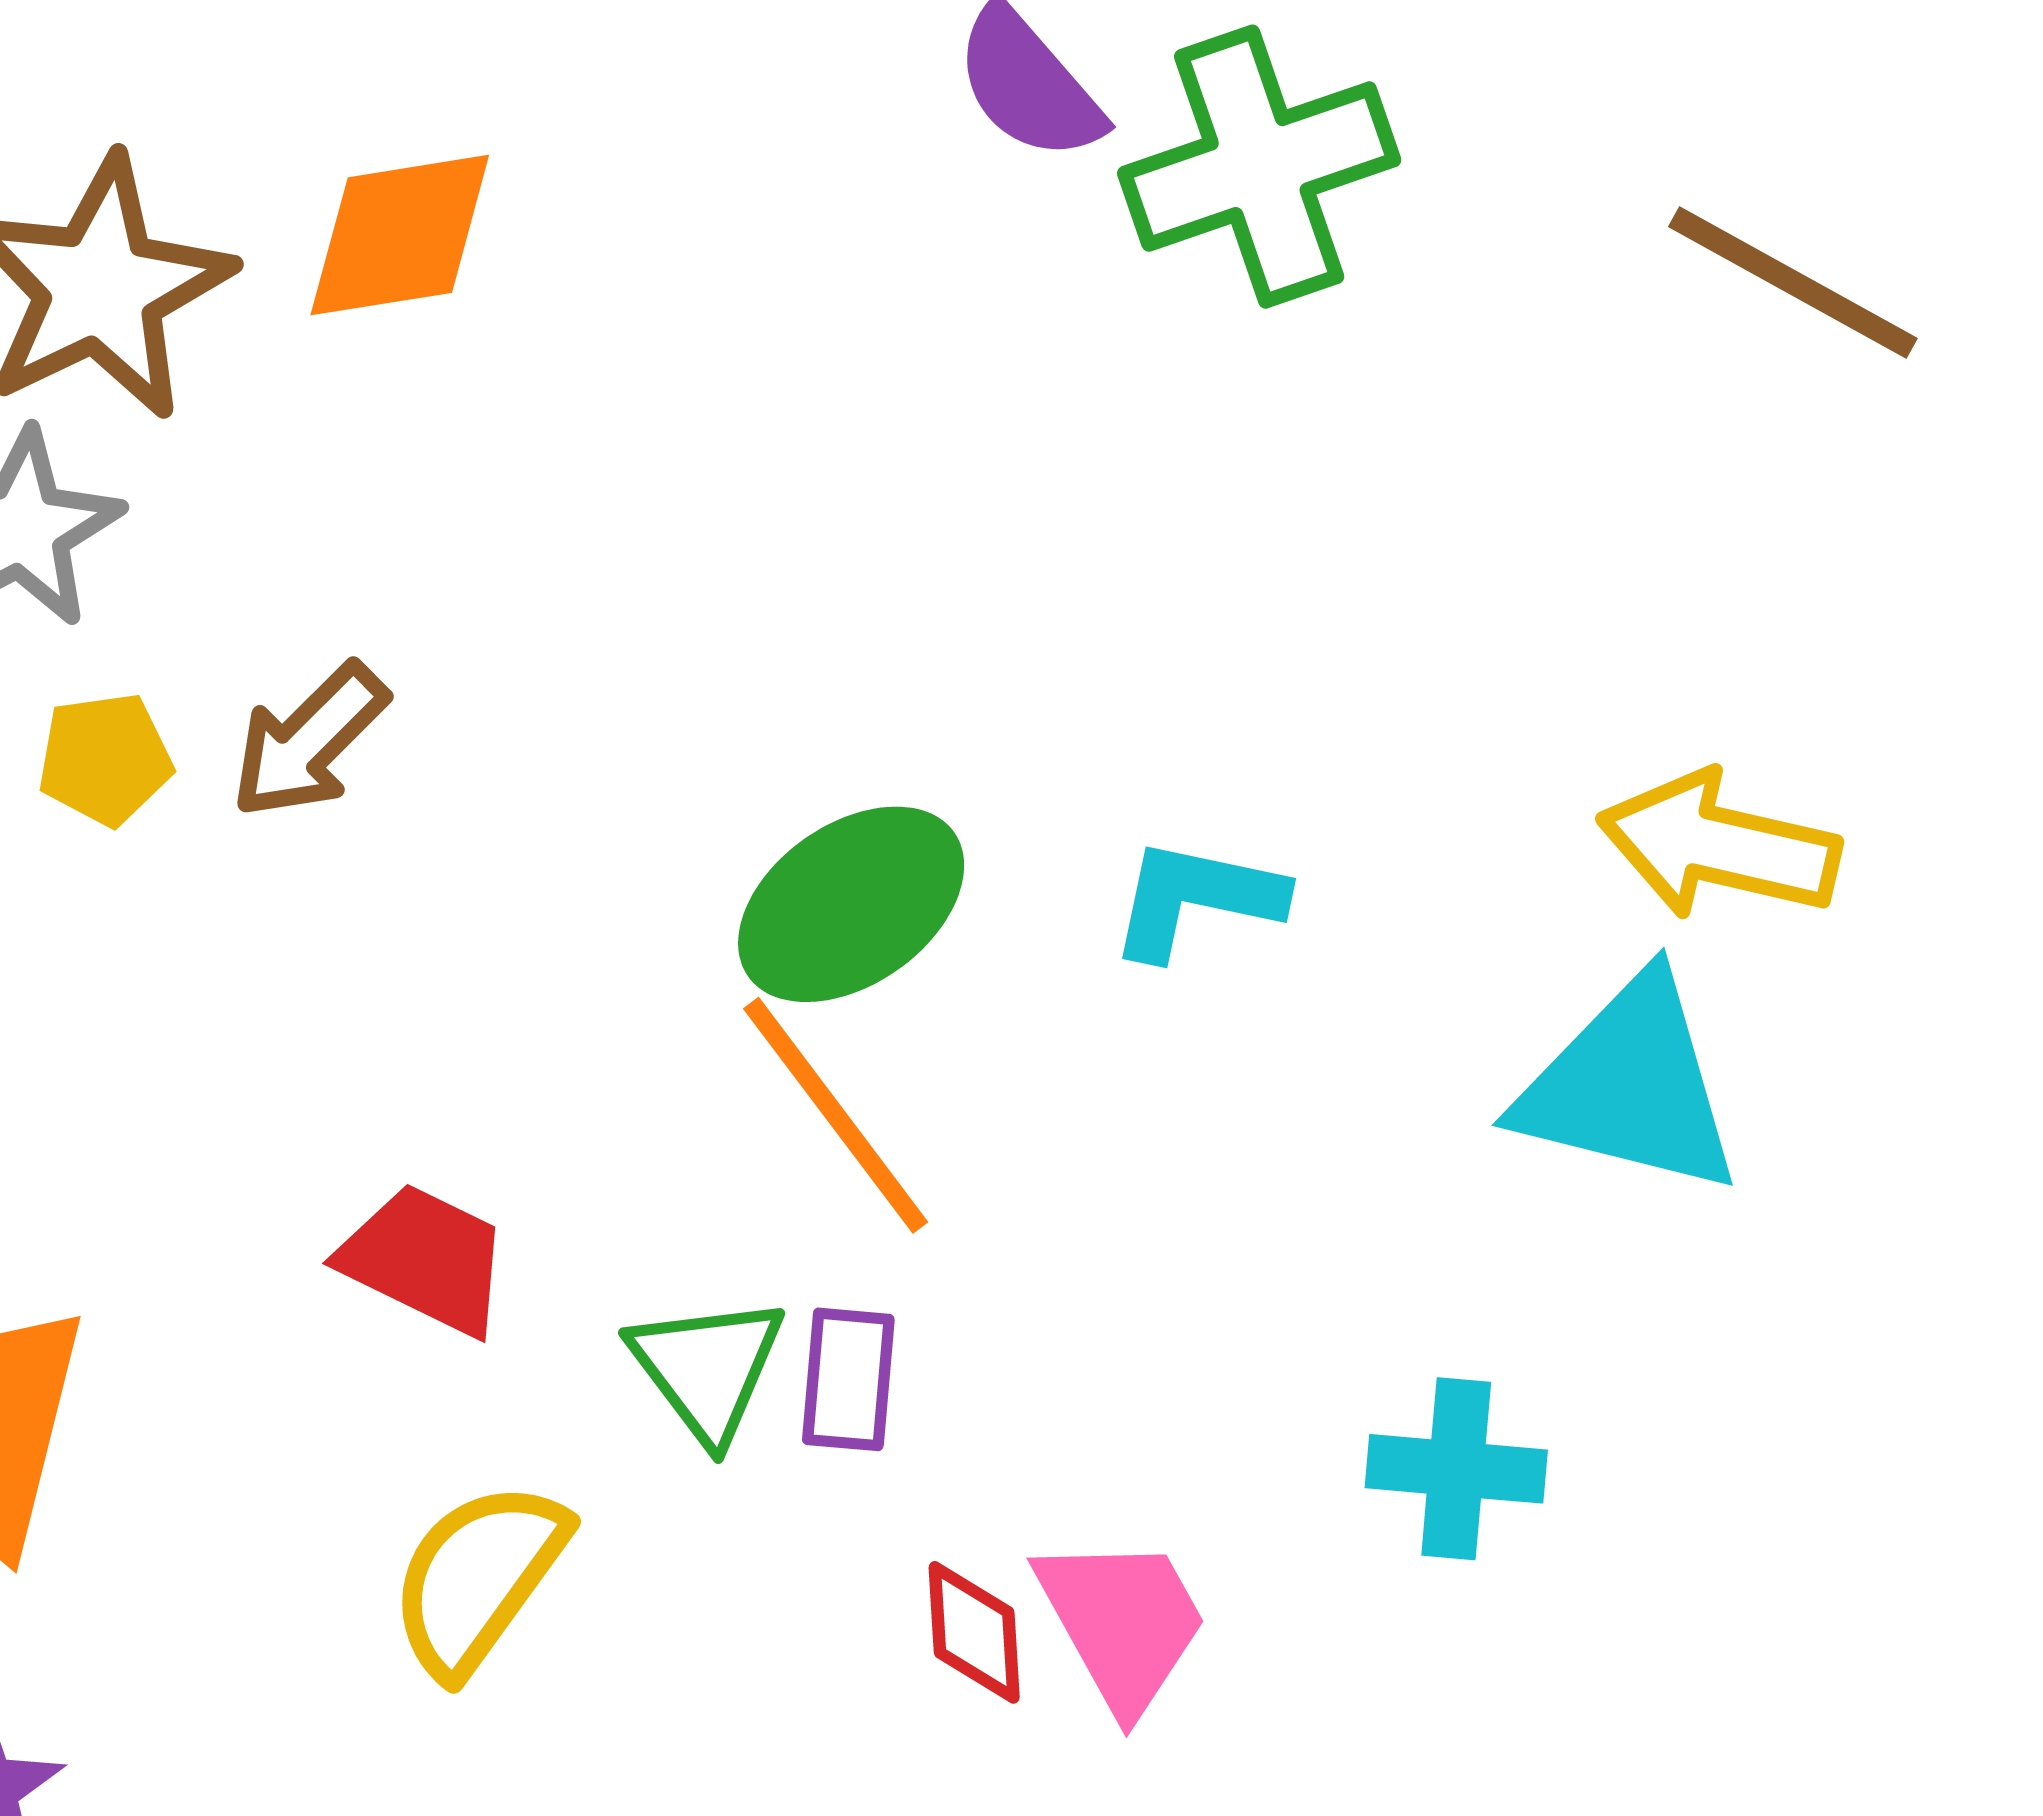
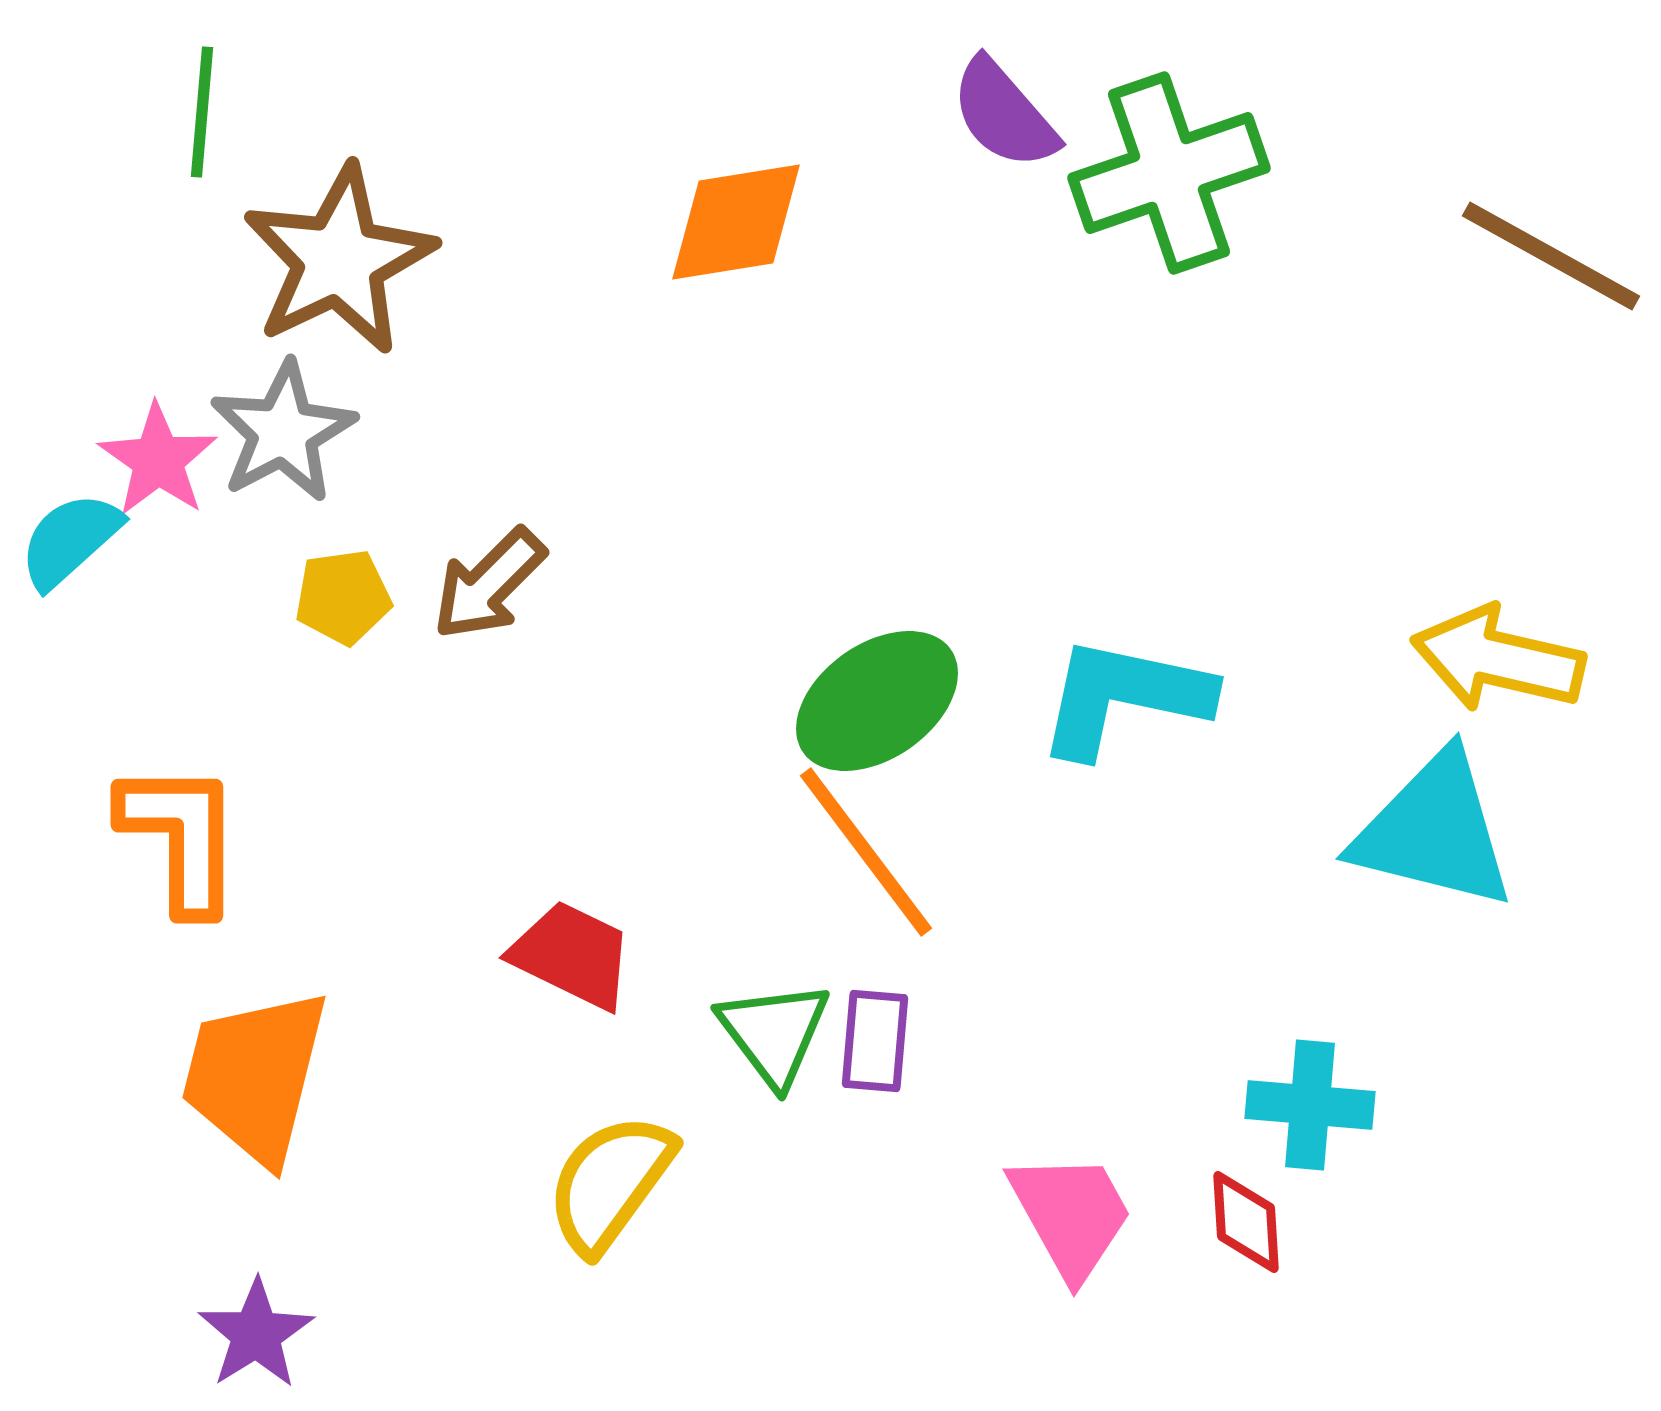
orange diamond: (400, 235) -> (736, 222), moved
cyan L-shape: (1196, 899) -> (1124, 697), size x1.4
red diamond: (974, 1632) -> (1246, 1222), moved

